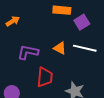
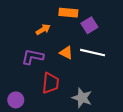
orange arrow: (13, 21) -> (43, 29), moved

